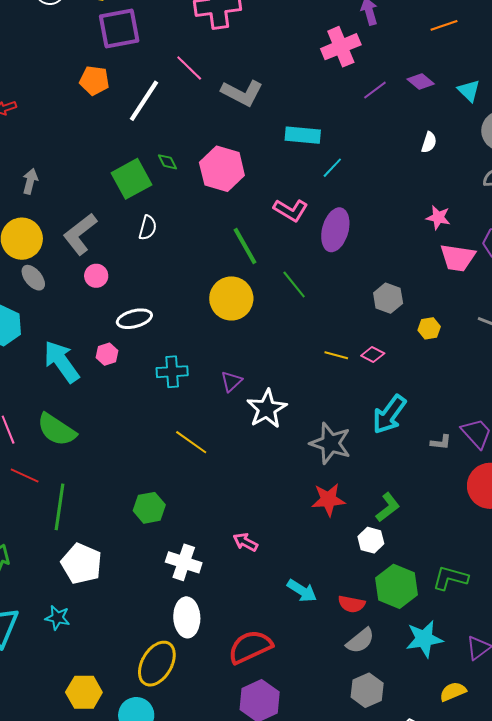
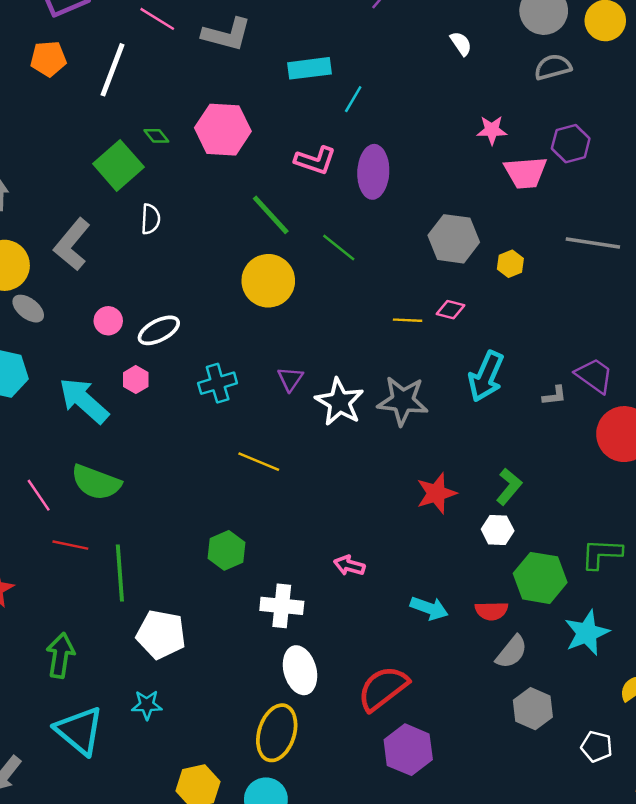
white semicircle: (429, 142) -> (461, 44), turned -40
pink circle: (96, 276) -> (108, 321), moved
gray hexagon: (388, 298) -> (454, 239), size x1.4
gray star: (330, 443) -> (403, 401), moved

